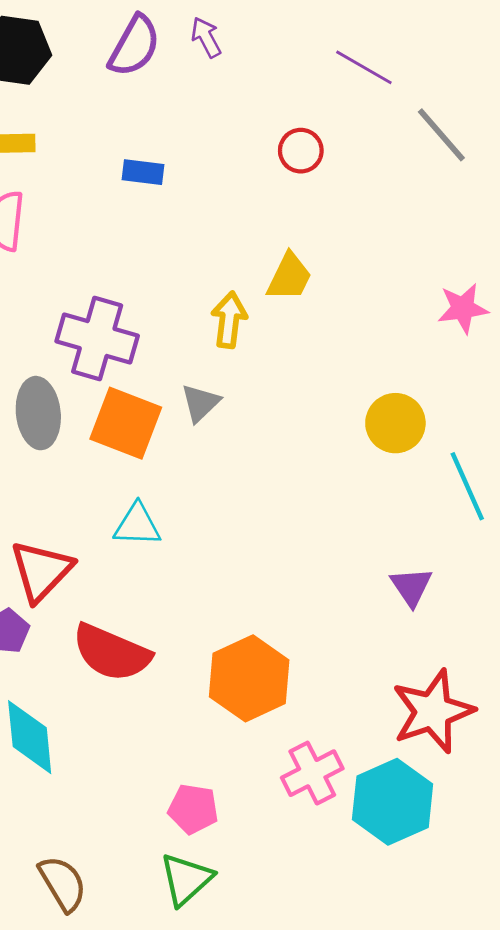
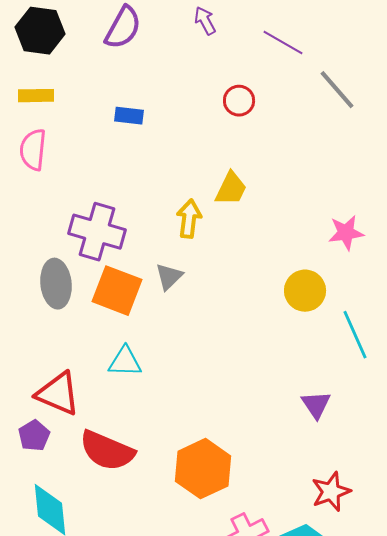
purple arrow: (206, 37) -> (205, 21), moved
pink star: (463, 308) -> (346, 233), moved
red triangle: (41, 571) -> (58, 394), turned -51
red star: (433, 711) -> (331, 492), size x0.7

